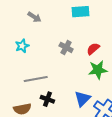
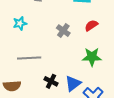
red semicircle: (93, 49) -> (91, 25), moved
black cross: (47, 99) -> (51, 81), moved

